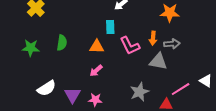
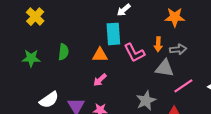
cyan rectangle: (110, 27) -> (113, 34), size x1.5
pink line: (181, 89) -> (183, 86), moved

